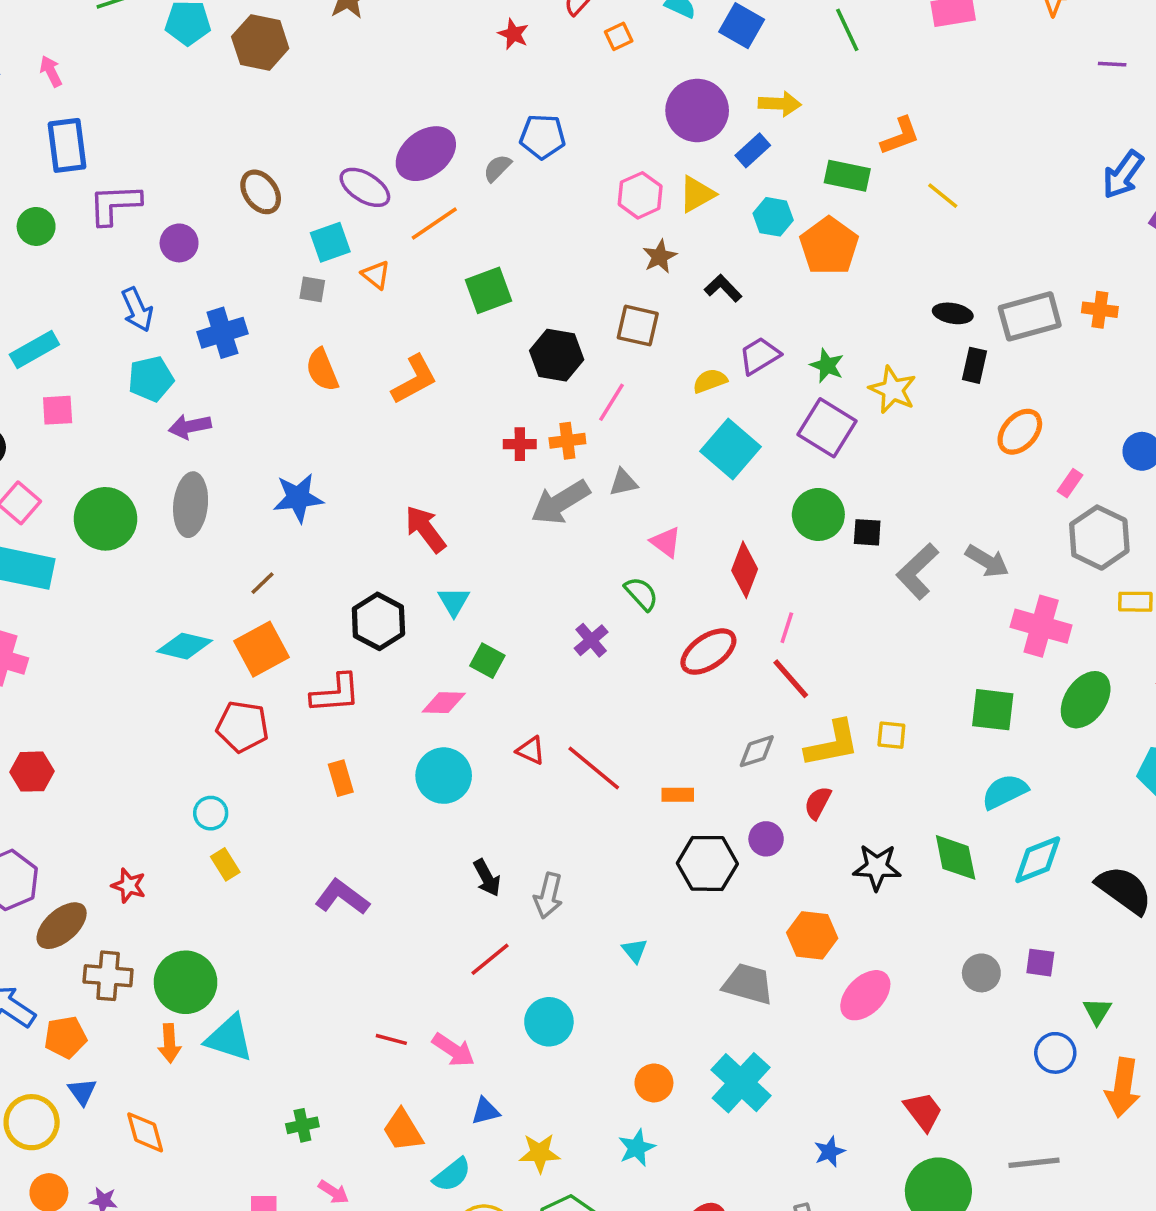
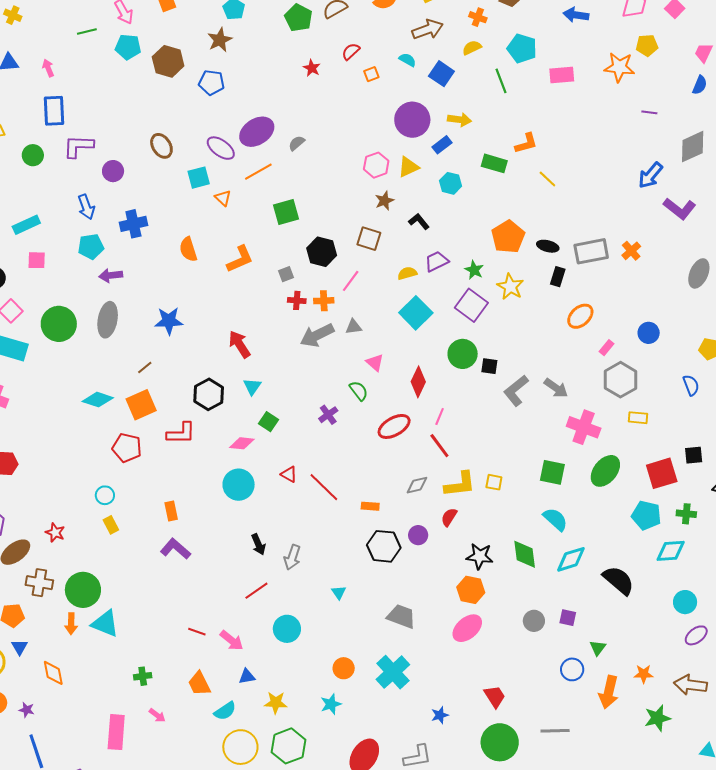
blue pentagon: (543, 137) -> (212, 83), moved
orange pentagon: (829, 246) -> (508, 237), moved
gray square: (312, 289) -> (286, 274), moved, turned -35
orange cross: (1100, 310) -> (631, 251), turned 36
orange rectangle: (341, 778) -> (171, 511), moved
cyan semicircle: (1005, 792) -> (555, 519), turned 64
orange hexagon: (812, 935) -> (471, 590), moved

